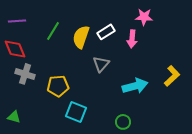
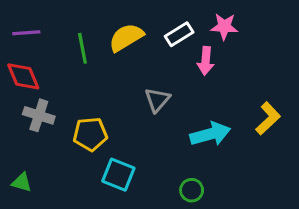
green line: (53, 31) -> (82, 48), turned -42
white rectangle: (106, 32) -> (179, 34), moved
yellow semicircle: (81, 37) -> (126, 37), moved, turned 40

